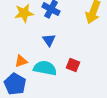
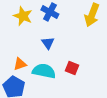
yellow star: (24, 13) -> (23, 16), turned 30

